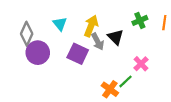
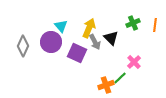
gray diamond: (27, 34) -> (23, 46), moved
purple circle: (38, 53) -> (51, 42), moved
orange cross: (110, 89) -> (106, 85), turned 35

